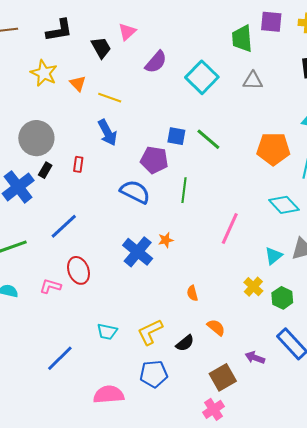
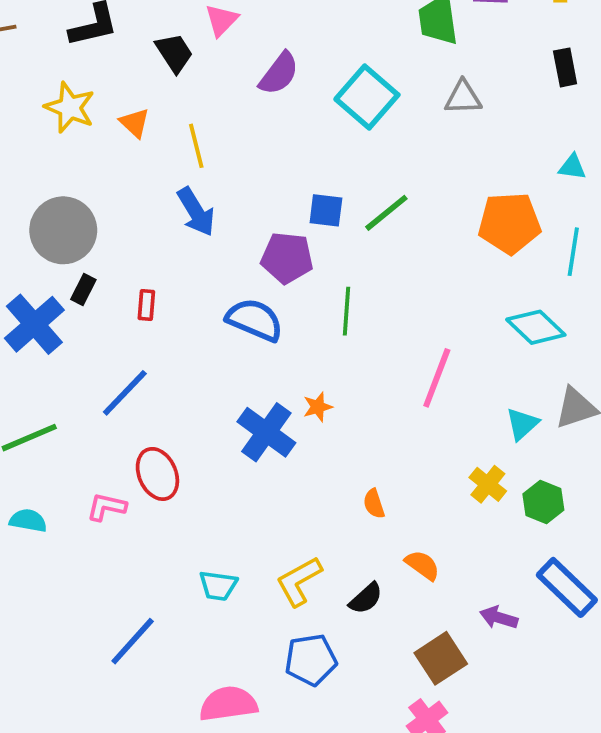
yellow line: (110, 98) -> (196, 146), turned 60
green line: (208, 139) -> (386, 213), turned -76
red rectangle: (78, 164) -> (146, 305), moved

